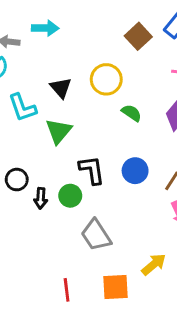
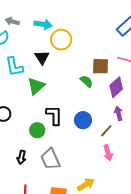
cyan arrow: (45, 28) -> (43, 24), moved
brown square: (138, 36) -> (100, 66), moved, turned 36
yellow circle: (106, 79) -> (61, 40), moved
black arrow: (41, 198) -> (21, 157), moved

